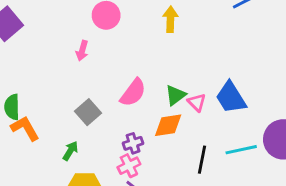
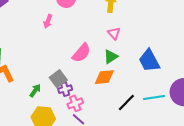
pink triangle: (197, 102) -> (114, 33), moved
gray square: (88, 112) -> (58, 79), moved
purple cross: (133, 143) -> (65, 89), moved
black line: (202, 160) -> (126, 103), turned 30

